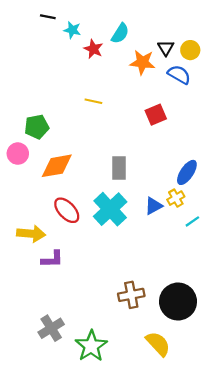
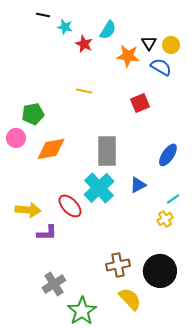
gray rectangle: (119, 168) -> (107, 151), size x1.4
yellow cross: (176, 198) -> (165, 219), moved
red ellipse: (67, 210) -> (70, 206), moved
gray cross: (51, 328) -> (54, 284), moved
yellow semicircle: (158, 344) -> (130, 299), moved

